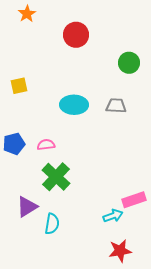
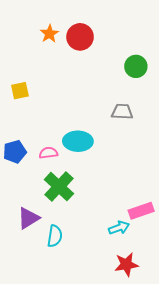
orange star: (27, 14) -> (49, 34), moved
cyan ellipse: (74, 105) -> (78, 141), moved

